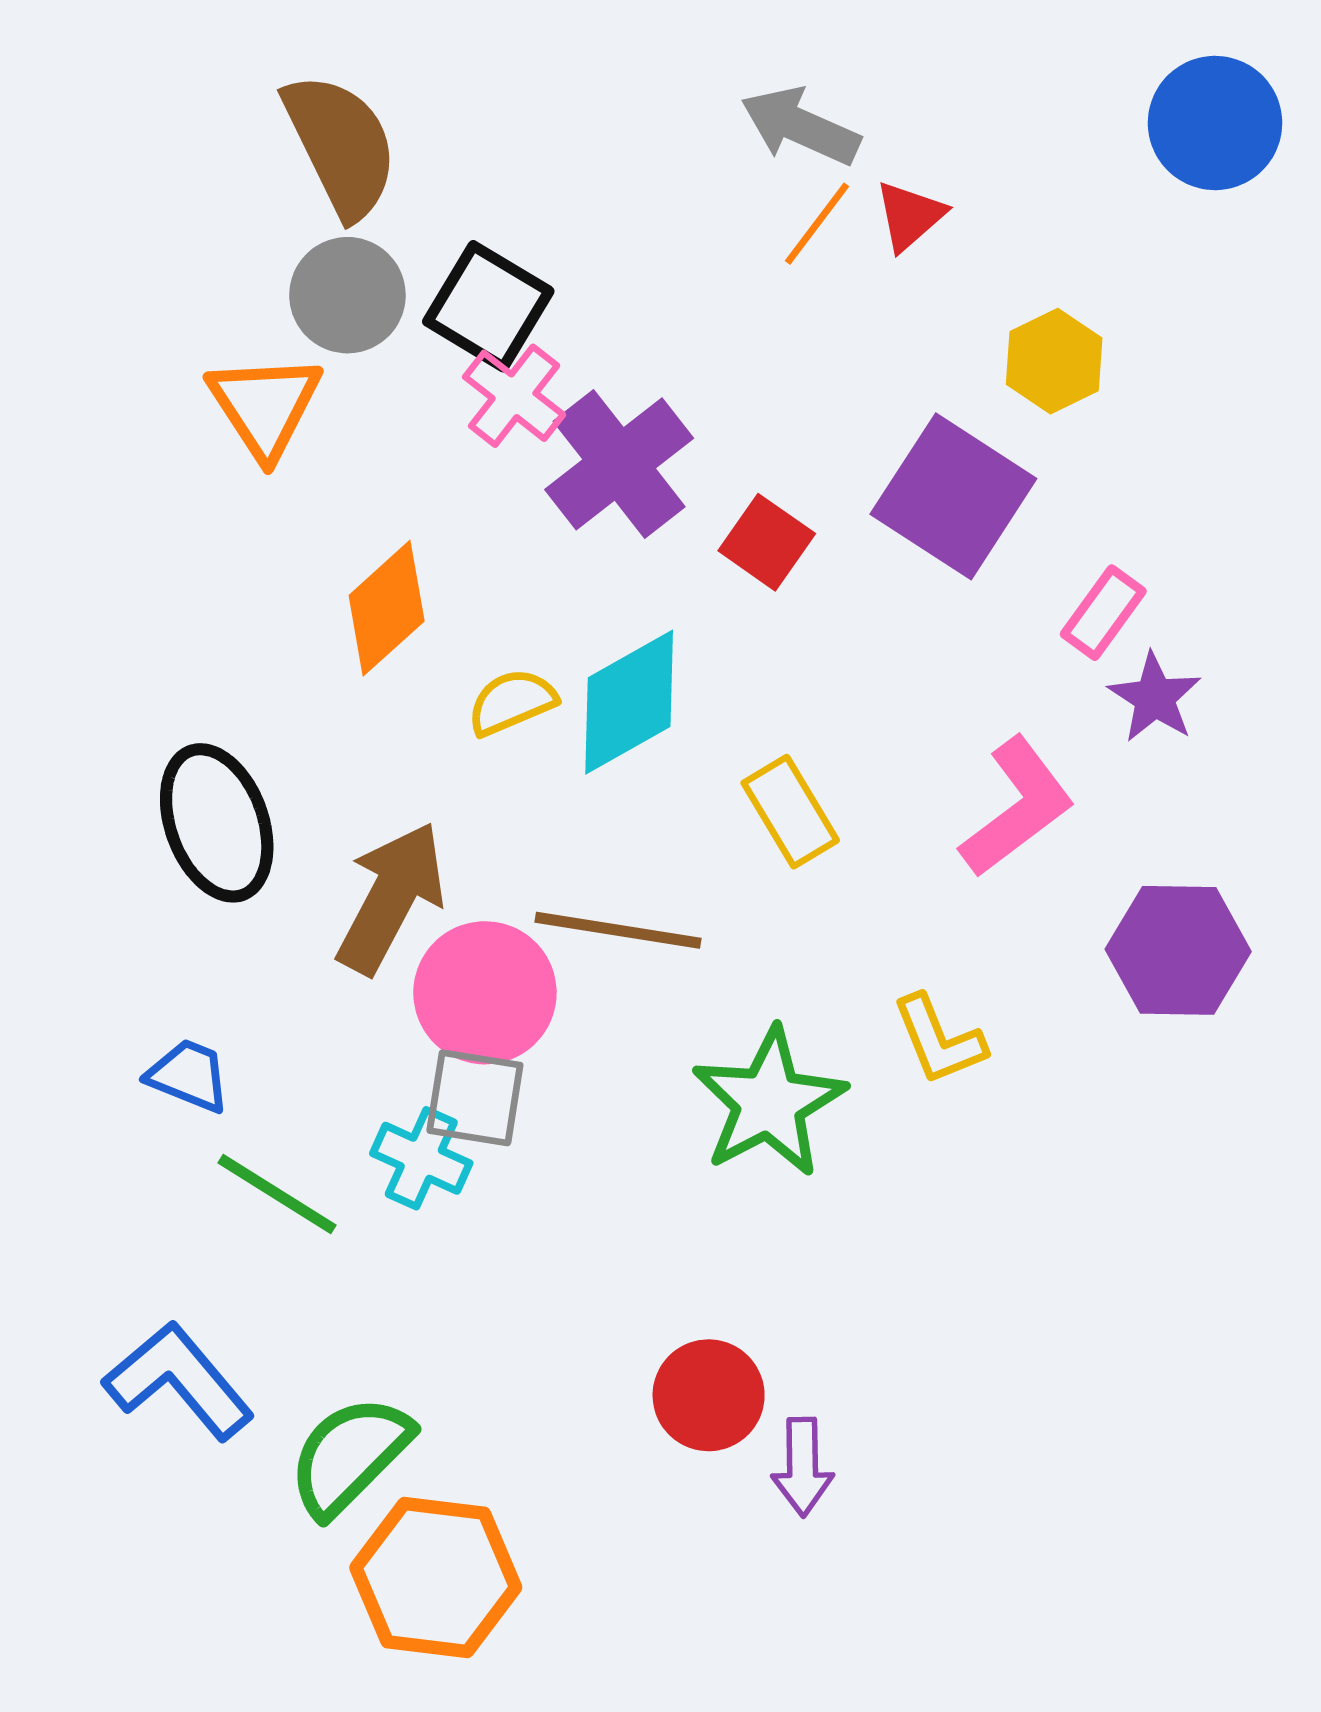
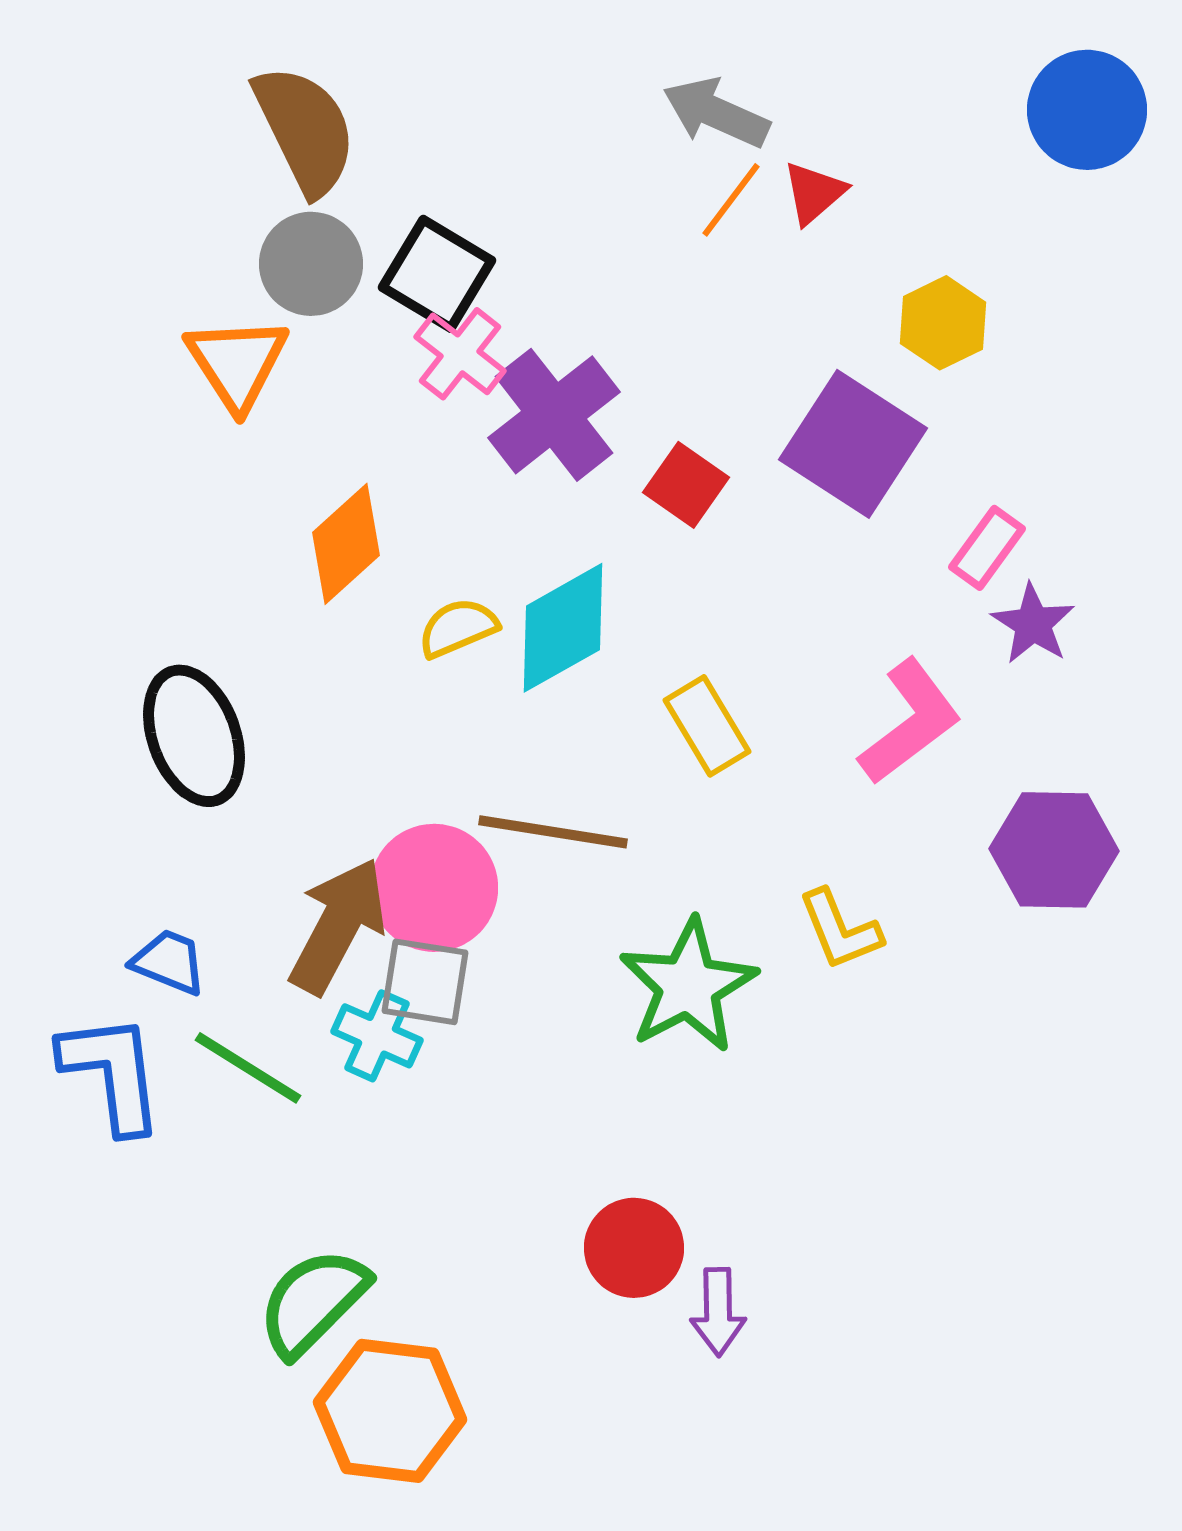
brown arrow: (391, 898) -> (338, 926), moved
blue L-shape: (179, 1381) -> (112, 1073), moved, turned 33

